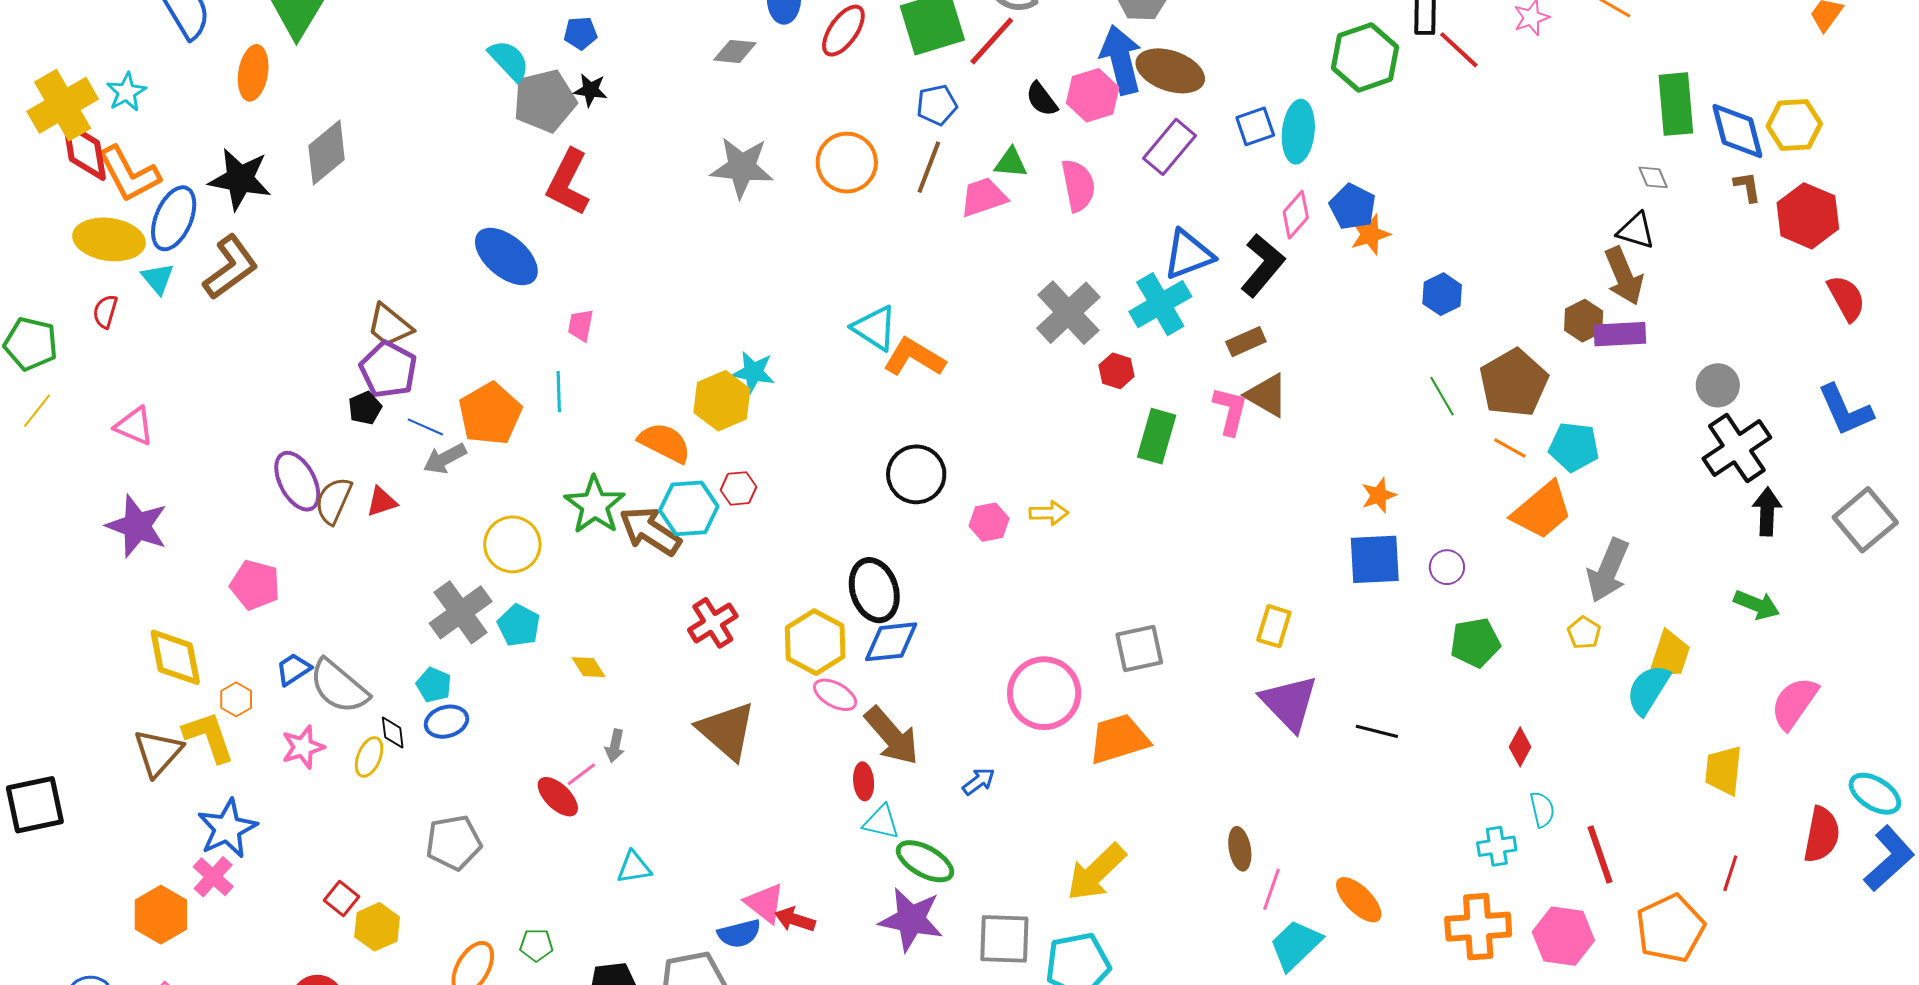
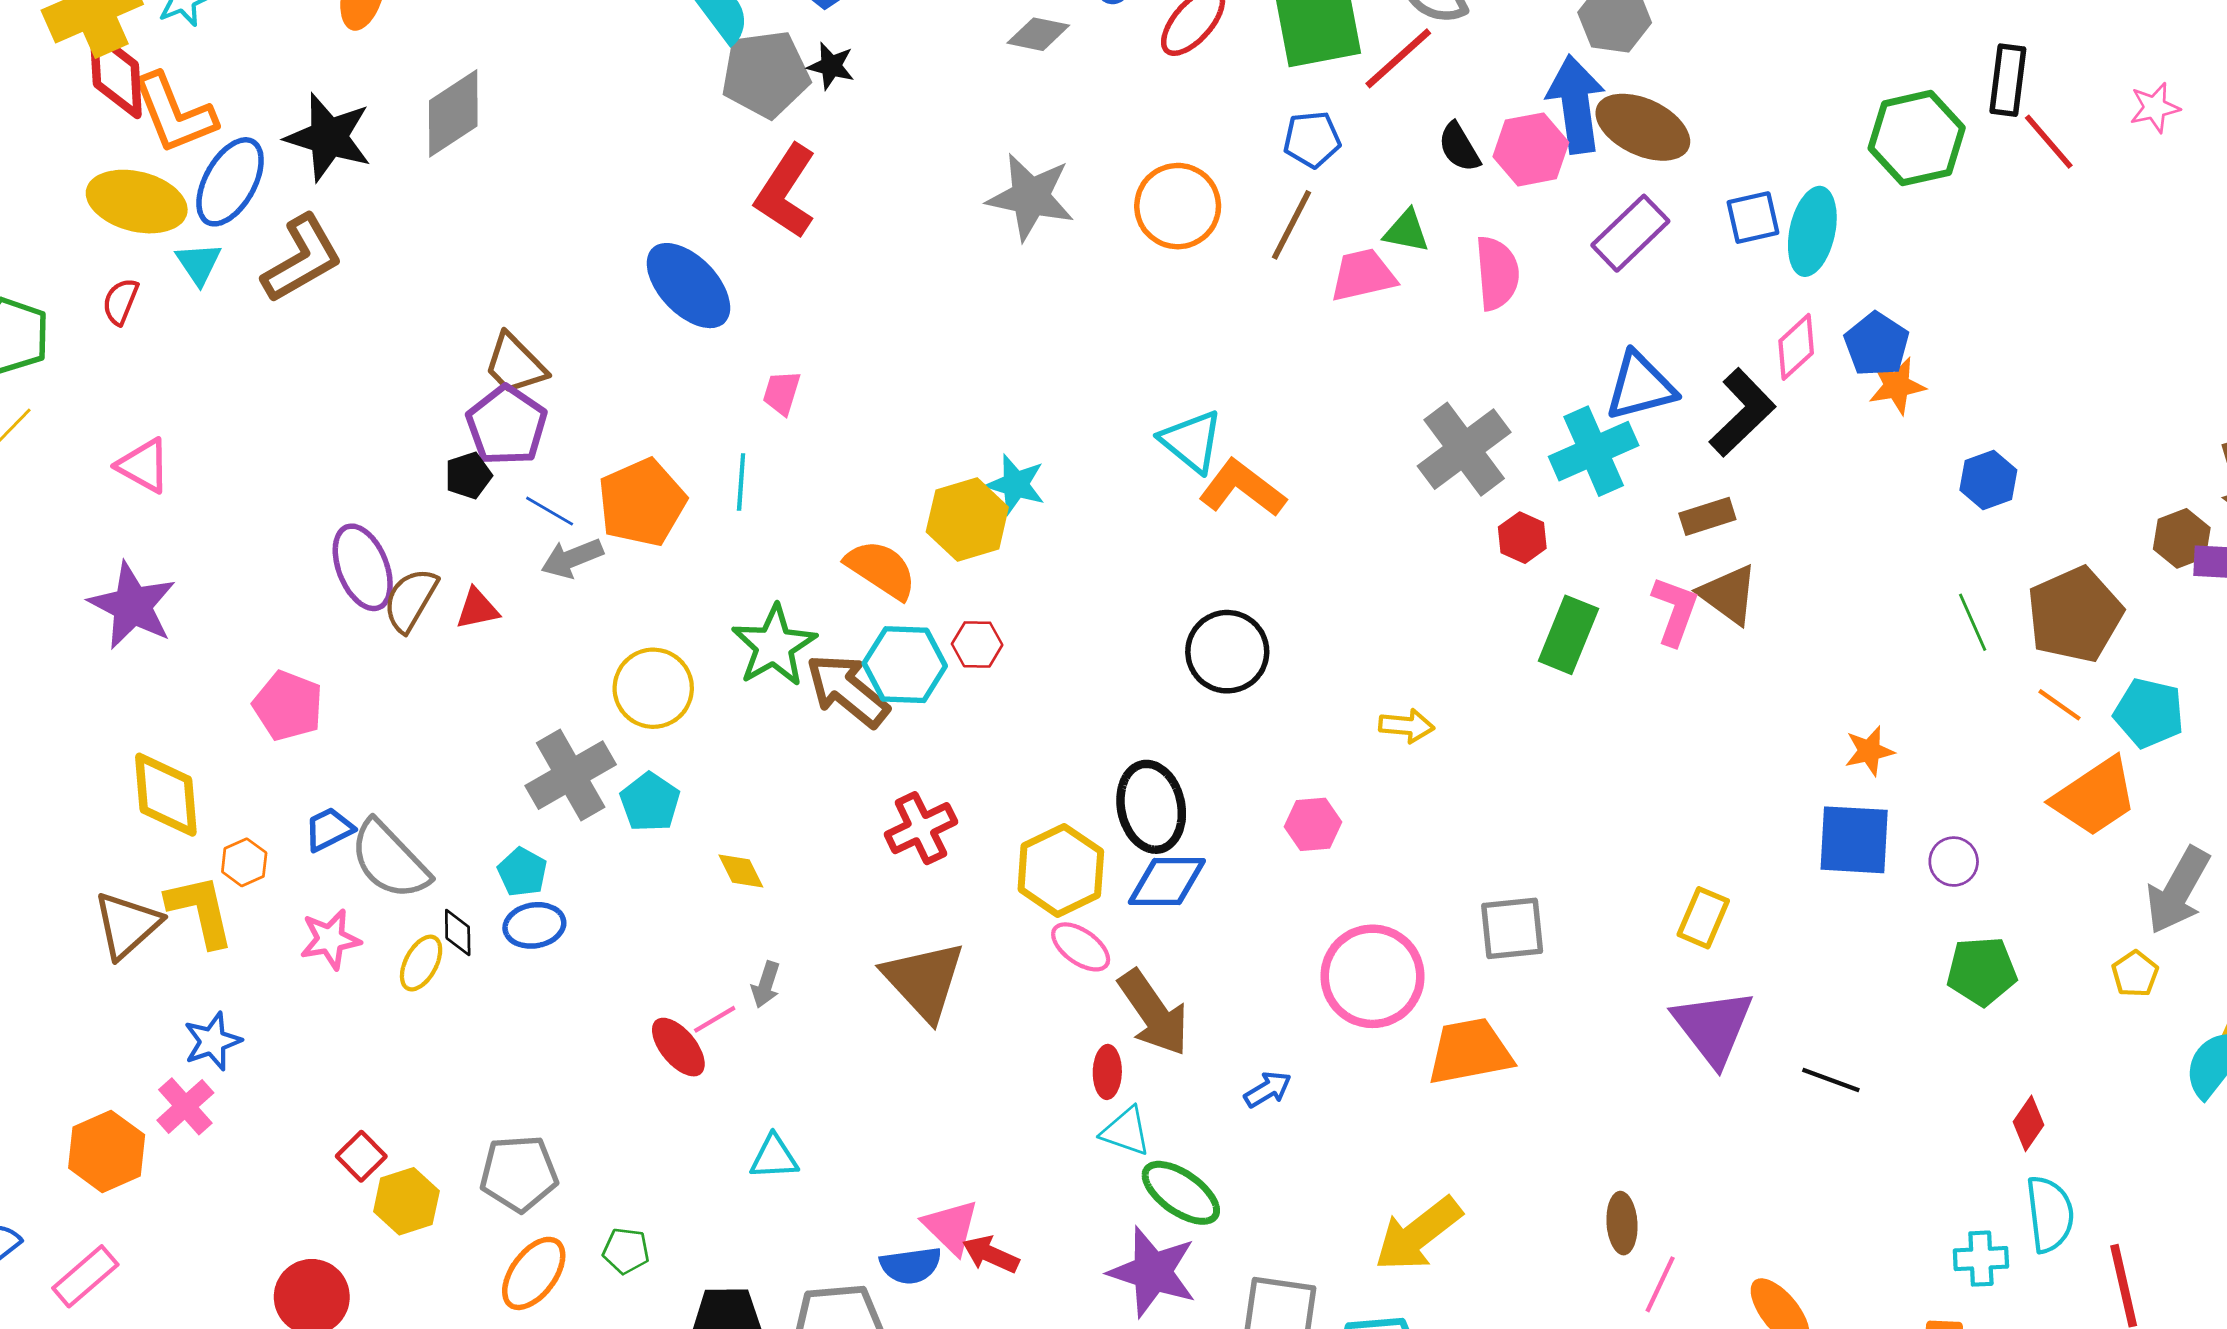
pink hexagon: (989, 522) -> (1313, 824), moved
cyan semicircle: (1542, 809) -> (2050, 1214), size x1.5
blue star: (227, 828) -> (212, 1041), size x0.7
gray pentagon: (454, 843) -> (519, 1173), moved

